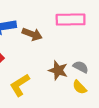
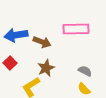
brown star: (58, 70) -> (46, 68), moved, turned 30

